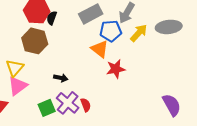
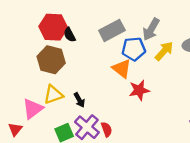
black semicircle: (52, 18) -> (70, 35), turned -48
yellow triangle: (15, 68) -> (53, 95), moved, turned 30
black arrow: (61, 78) -> (79, 100), turned 48

